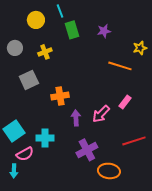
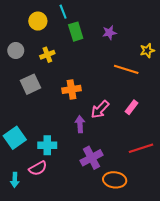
orange cross: (60, 96) -> (72, 89), moved
pink arrow: (101, 114) -> (100, 109), moved
pink semicircle: (25, 154) -> (38, 168), moved

